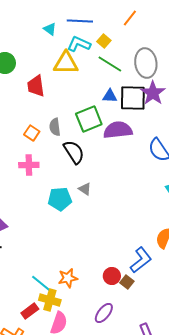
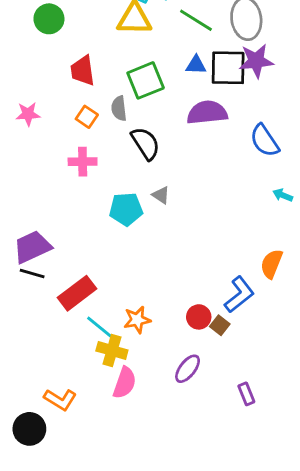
red trapezoid: (36, 86) -> (83, 71), moved
purple star: (153, 93) -> (256, 61), turned 30
green square: (89, 119) -> (146, 80), moved
red rectangle: (30, 311) -> (77, 293), moved, size x1.5

